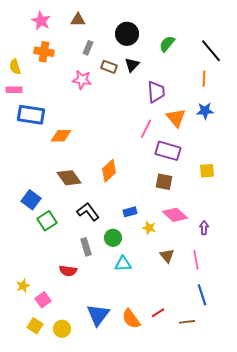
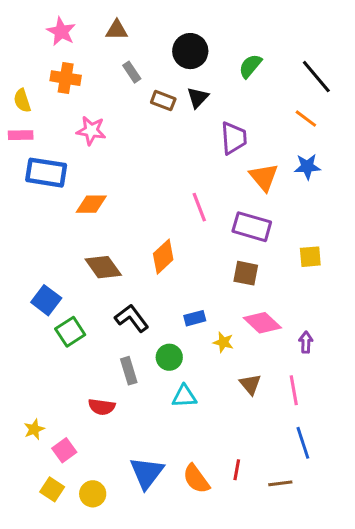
gray rectangle: (88, 48) -> (132, 72), turned -56
orange line: (204, 79) -> (306, 119), turned -56
pink star: (82, 80) -> (91, 131), moved
pink line: (146, 129) -> (199, 207), moved, turned -48
red line: (158, 313) -> (237, 470), turned -48

